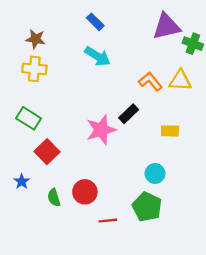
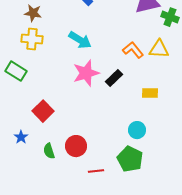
cyan arrow: (98, 56) -> (80, 40), moved
green rectangle: (29, 118) -> (16, 71), moved
pink star: (101, 130) -> (86, 73), moved

